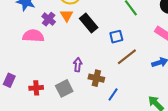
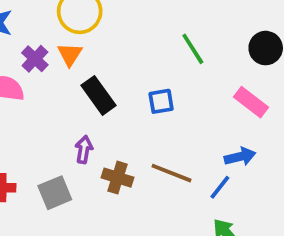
black rectangle: (89, 23) -> (98, 95), moved
brown line: (127, 57) -> (172, 173), moved, turned 55
blue line: (113, 94) -> (220, 187), moved

